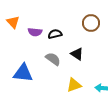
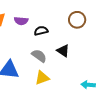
purple semicircle: (35, 32) -> (21, 21), moved
yellow triangle: (74, 85) -> (42, 78), moved

